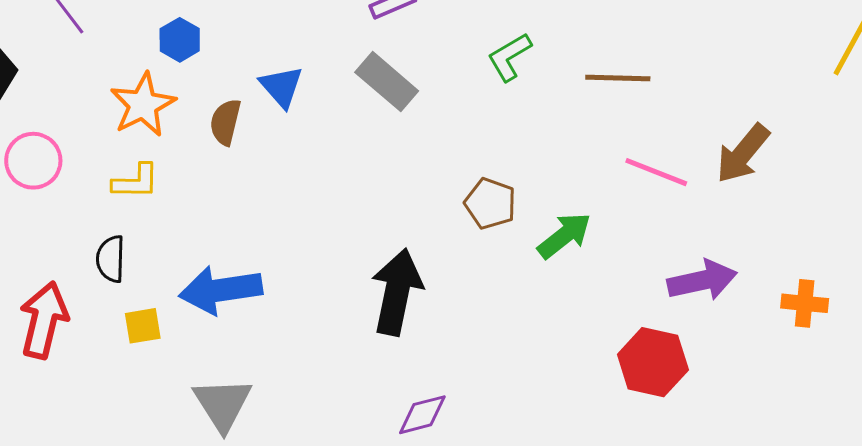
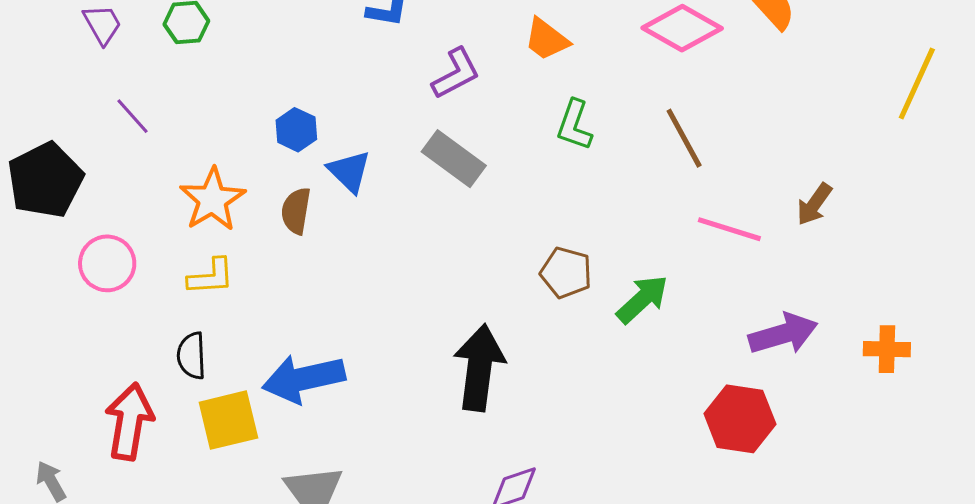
blue hexagon: (180, 40) -> (296, 130), moved
green L-shape: (509, 57) -> (574, 125), turned -36
brown line: (618, 78) -> (684, 138), turned 64
brown arrow: (743, 154) -> (814, 204), size x0.7
yellow square: (143, 326) -> (228, 420), size x1.6

